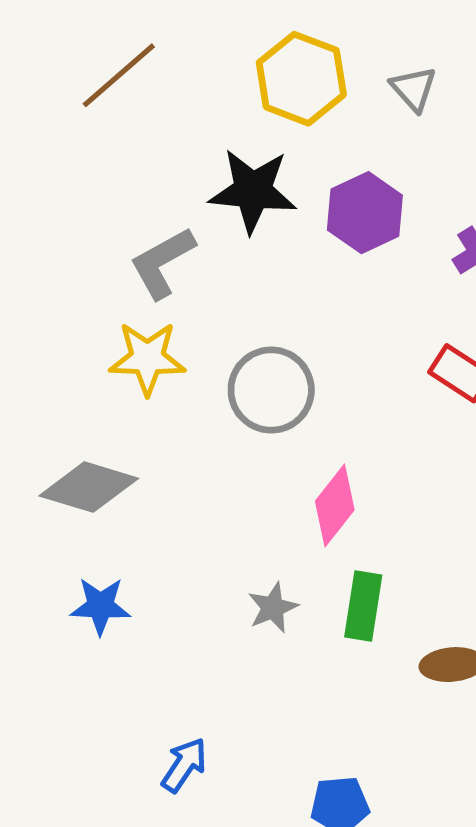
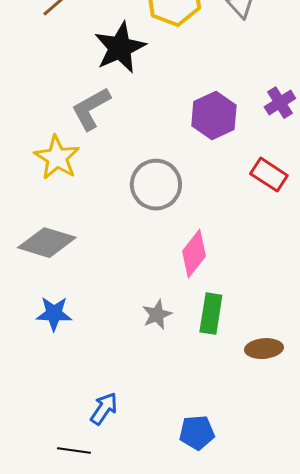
black star: (253, 191) -> (120, 48), moved, turned -30
purple hexagon: (365, 213) -> (214, 116), moved
yellow star: (147, 358) -> (57, 158), moved, turned 30

